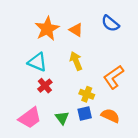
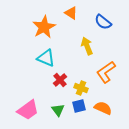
orange triangle: (76, 30) -> (71, 13), moved
yellow arrow: (76, 61) -> (87, 46), moved
cyan triangle: (37, 62) -> (46, 58), moved
red cross: (45, 86) -> (60, 80), moved

